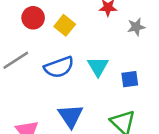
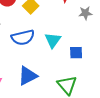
blue triangle: (71, 116) -> (28, 76), turned 30

